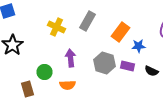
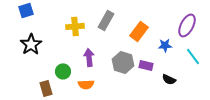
yellow cross: (56, 27) -> (75, 26), turned -30
blue star: (138, 46) -> (165, 45), moved
black semicircle: (152, 71) -> (169, 79), moved

